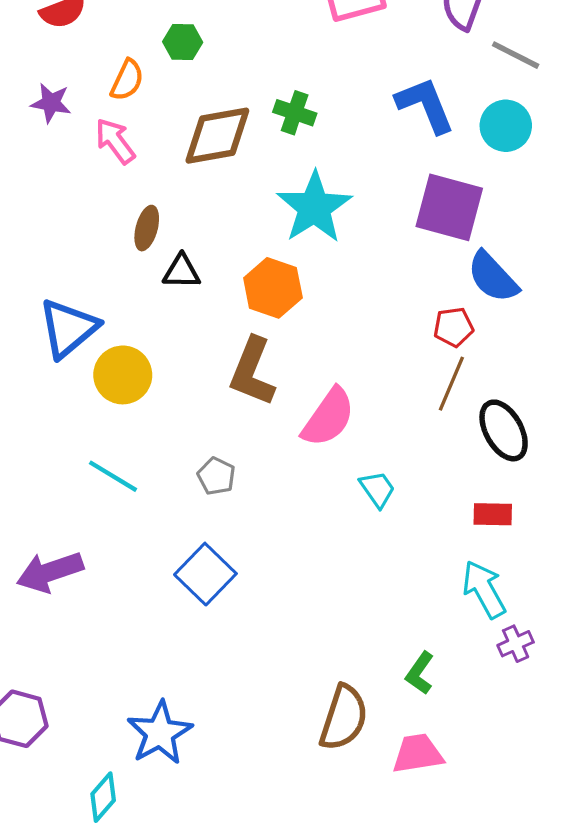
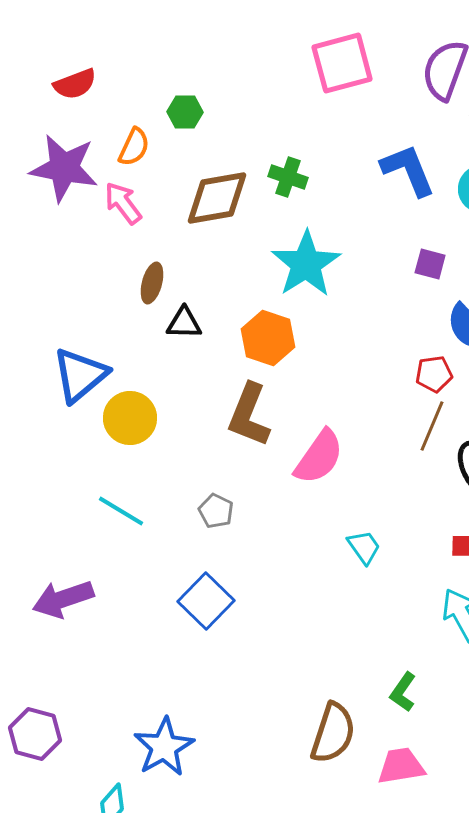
purple star: (51, 103) -> (64, 168), size x1.8
purple square: (449, 207) -> (430, 264), size x0.5
cyan trapezoid: (377, 489) -> (364, 547), moved

